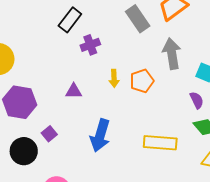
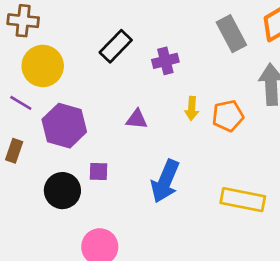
black rectangle: (70, 20) -> (116, 46), moved
purple square: (49, 134) -> (98, 171), turned 35

